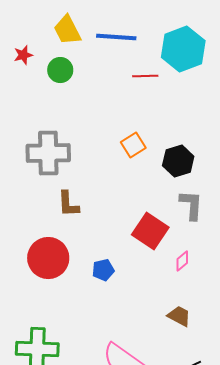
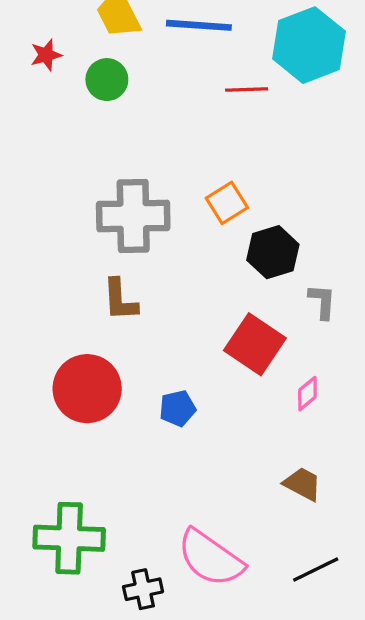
gray cross: (48, 153) -> (133, 216), moved
black hexagon: (178, 161) -> (273, 252), moved
gray L-shape: (191, 205) -> (322, 302), size x0.7

